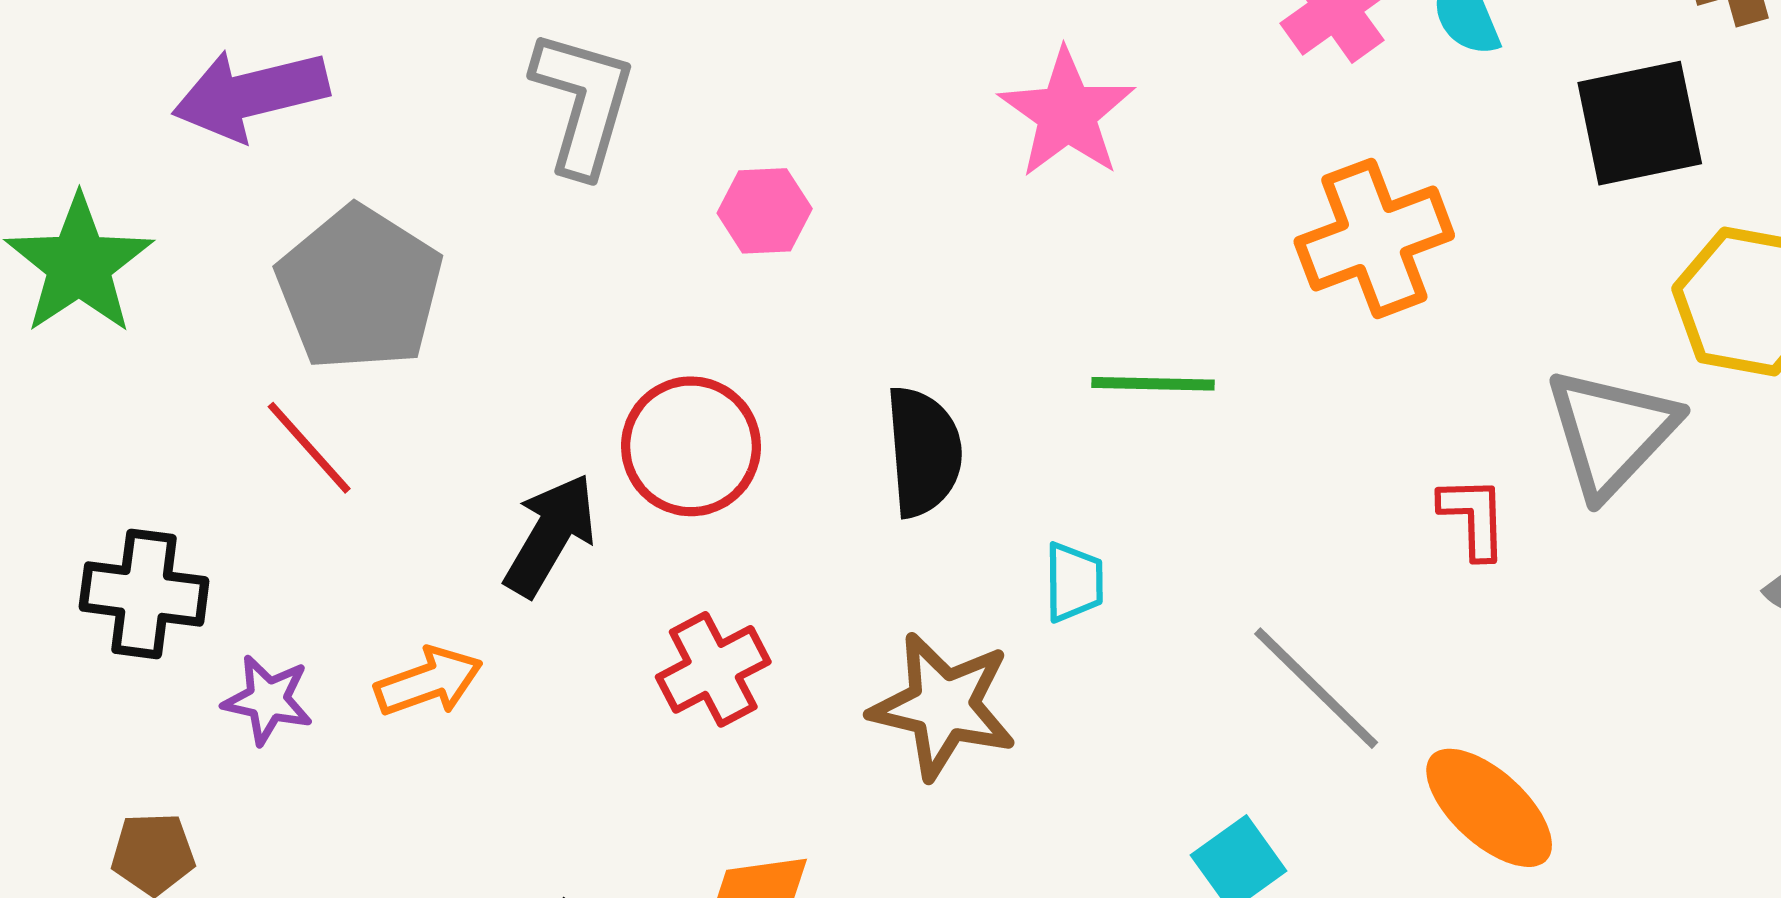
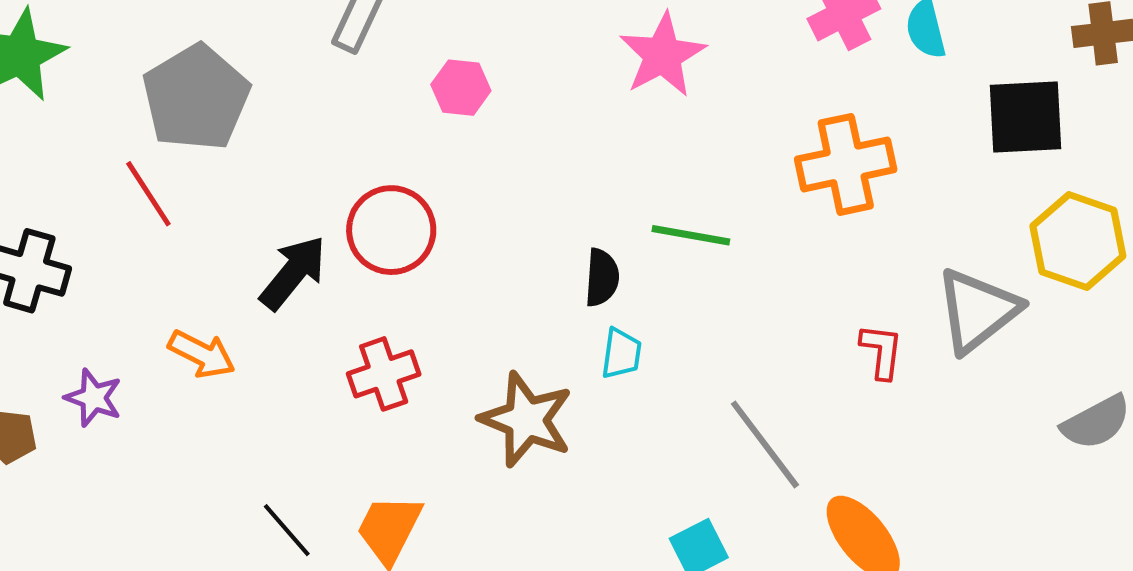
black semicircle: (924, 452) -> (602, 278), moved, size x0.7
orange arrow: (429, 682) -> (202, 354), turned 38
purple star: (268, 700) -> (93, 398), moved

